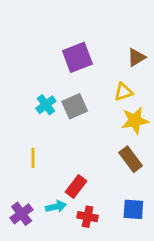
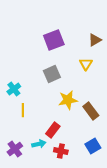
yellow triangle: (123, 92) -> (86, 64), turned -40
cyan cross: (46, 105) -> (14, 89), moved
yellow star: (135, 120) -> (68, 100), moved
blue square: (133, 209) -> (93, 146), turned -35

